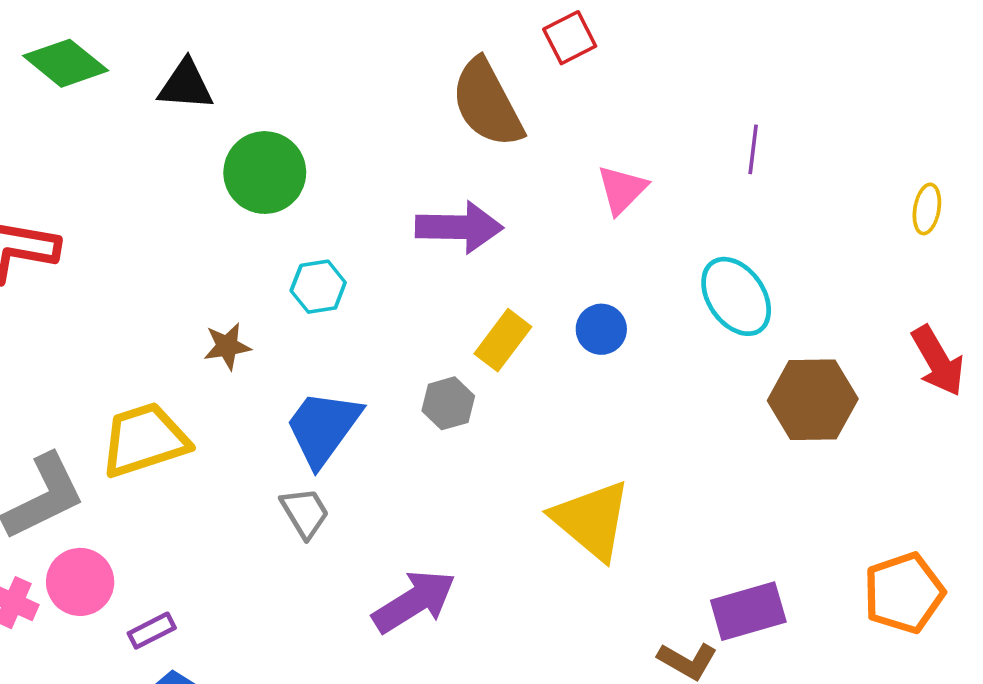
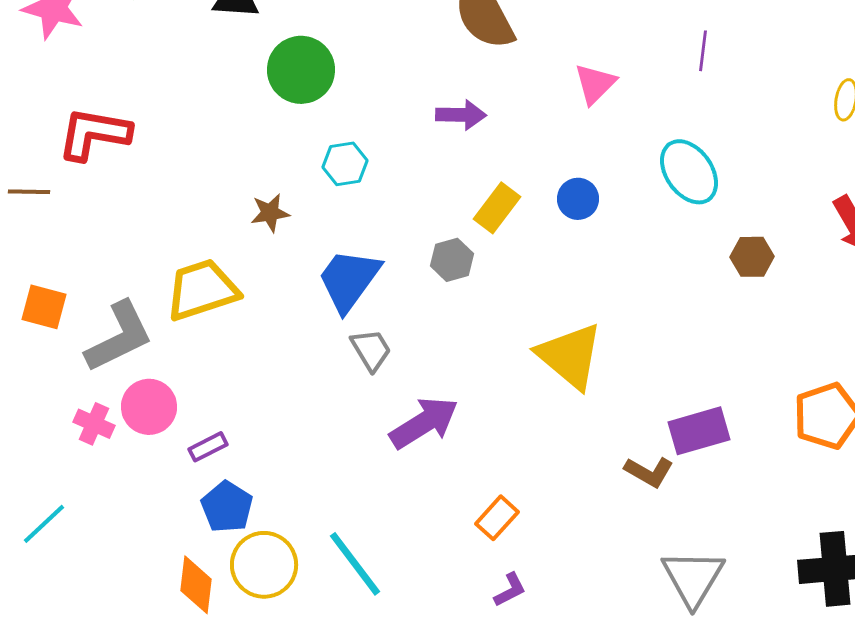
purple arrow: (459, 227) -> (461, 115), size x0.7
brown hexagon: (813, 400) -> (752, 257), size x0.6
gray trapezoid: (305, 513) -> (371, 350), moved

